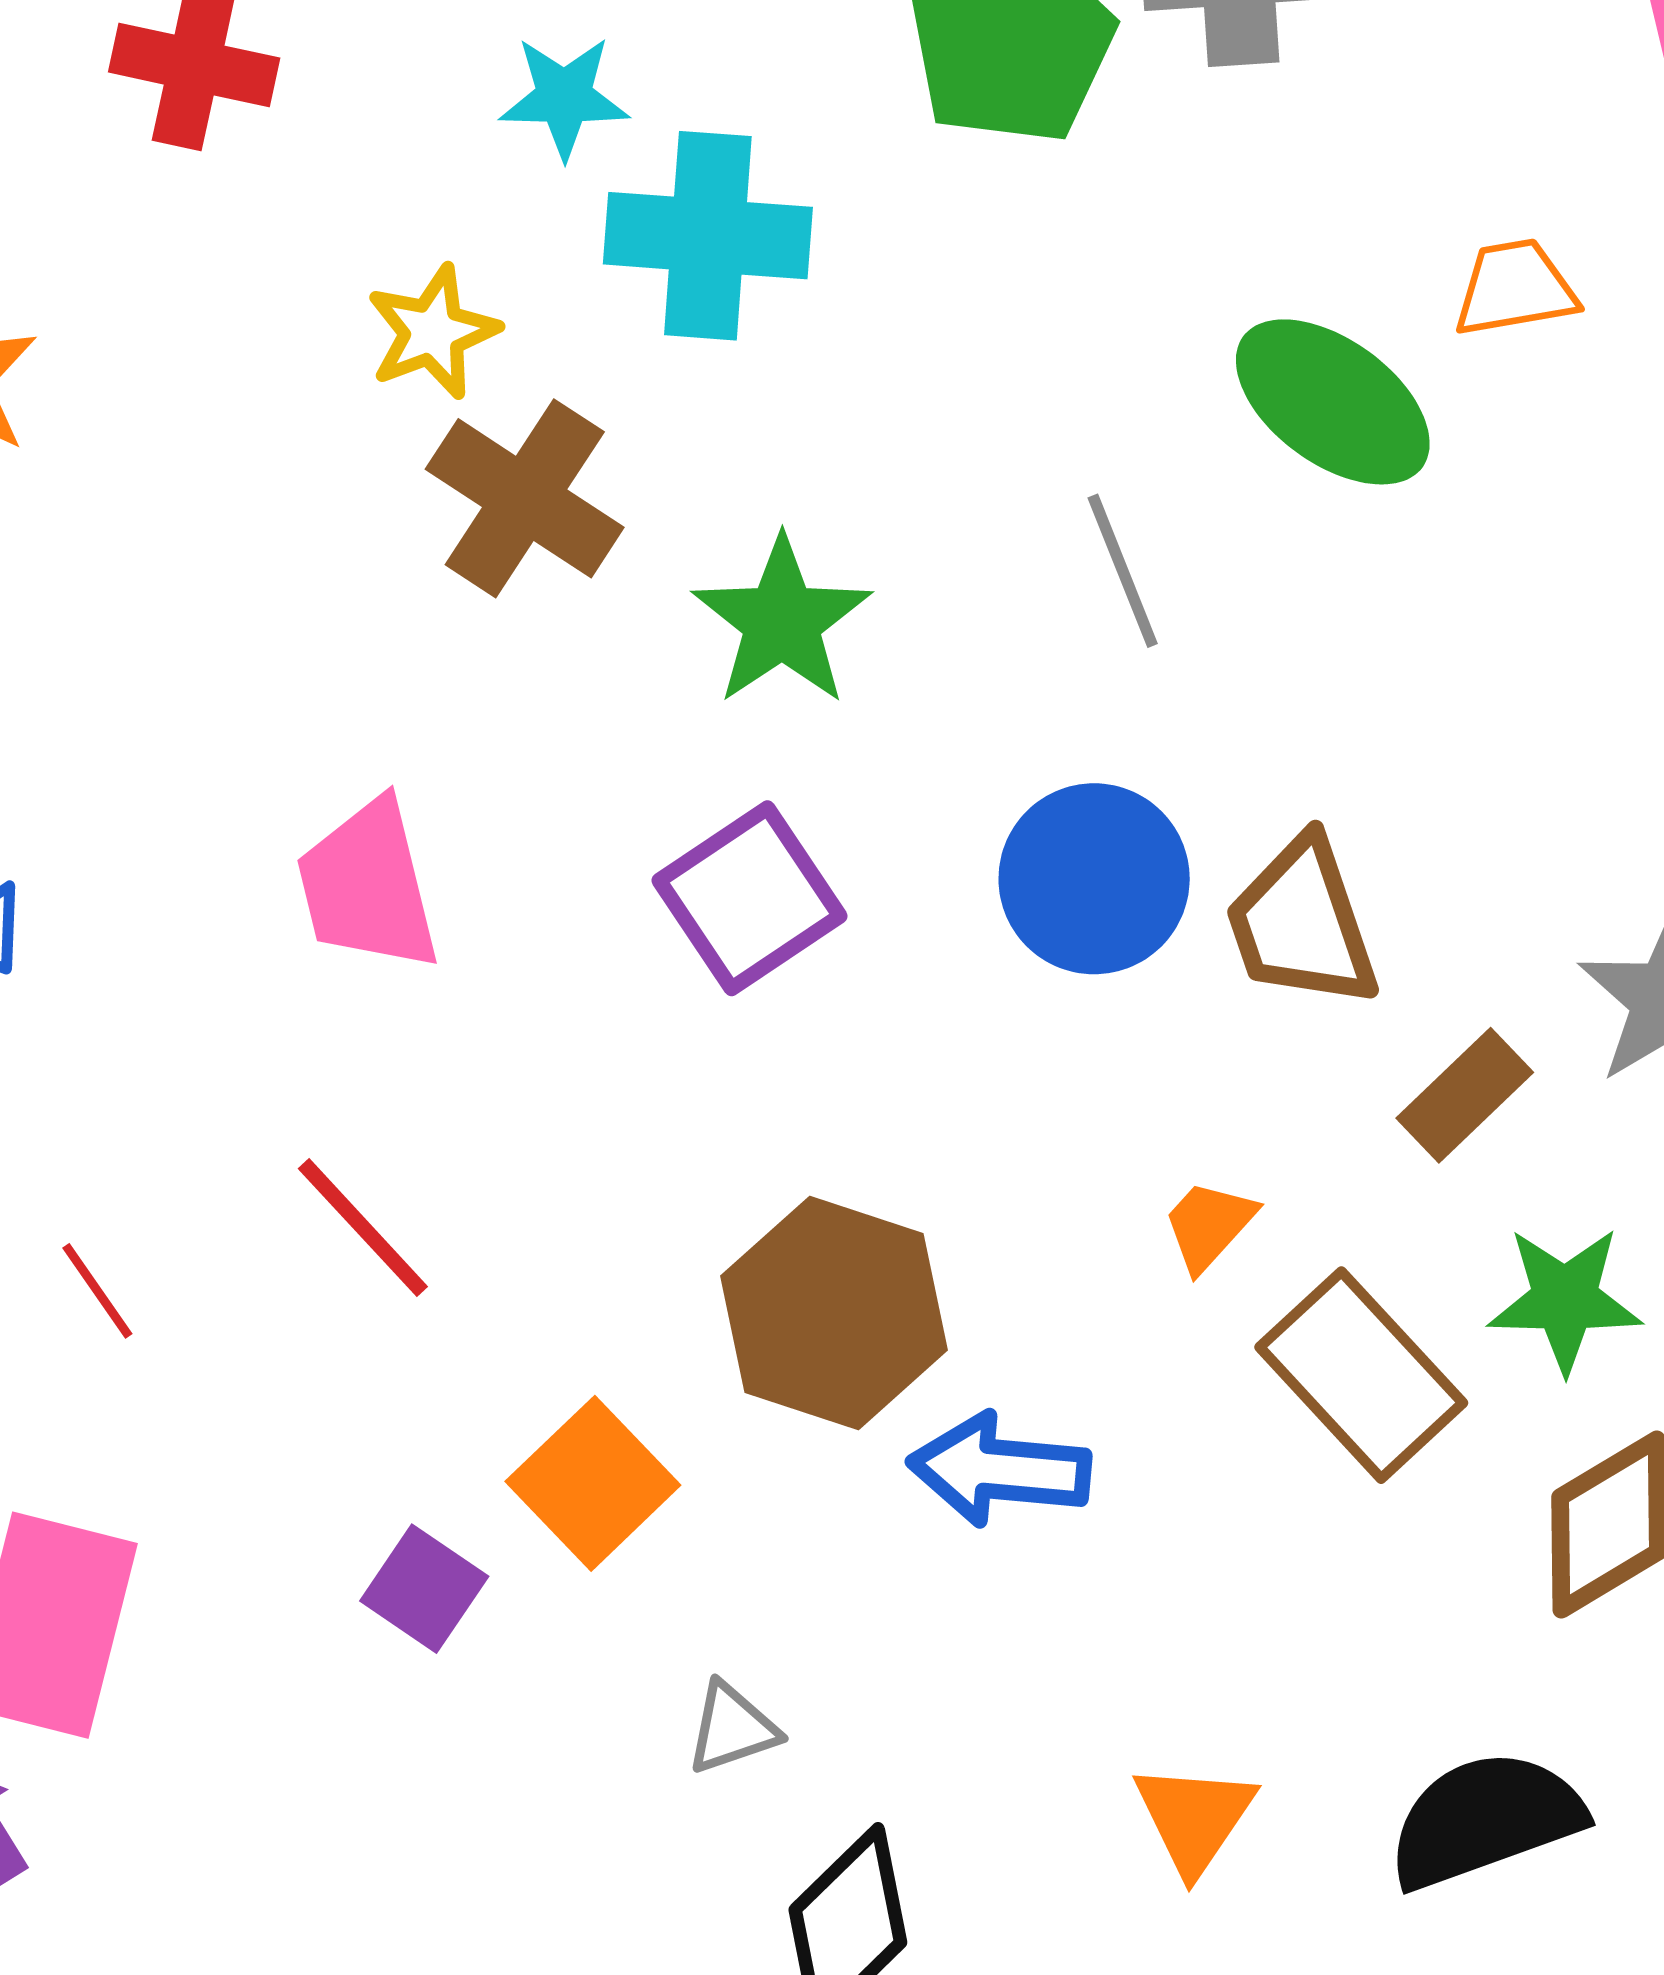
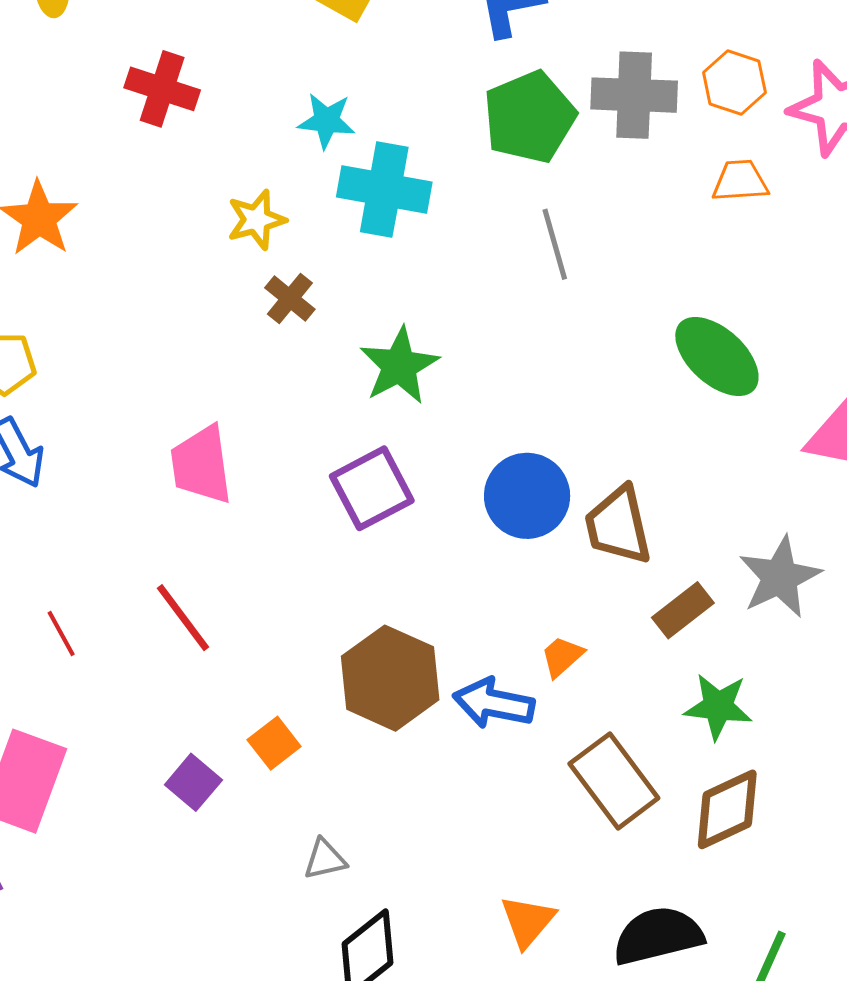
orange trapezoid: (1515, 288) -> (740, 181), moved
green ellipse: (1333, 402) -> (717, 357), moved
brown cross: (525, 498) -> (290, 299), size x0.6
gray line: (1123, 571) -> (555, 244), moved
brown rectangle: (1361, 1375) -> (614, 781), moved
blue arrow: (1000, 1470) -> (494, 703), moved
orange square: (593, 1483) -> (274, 743), size x0.7

